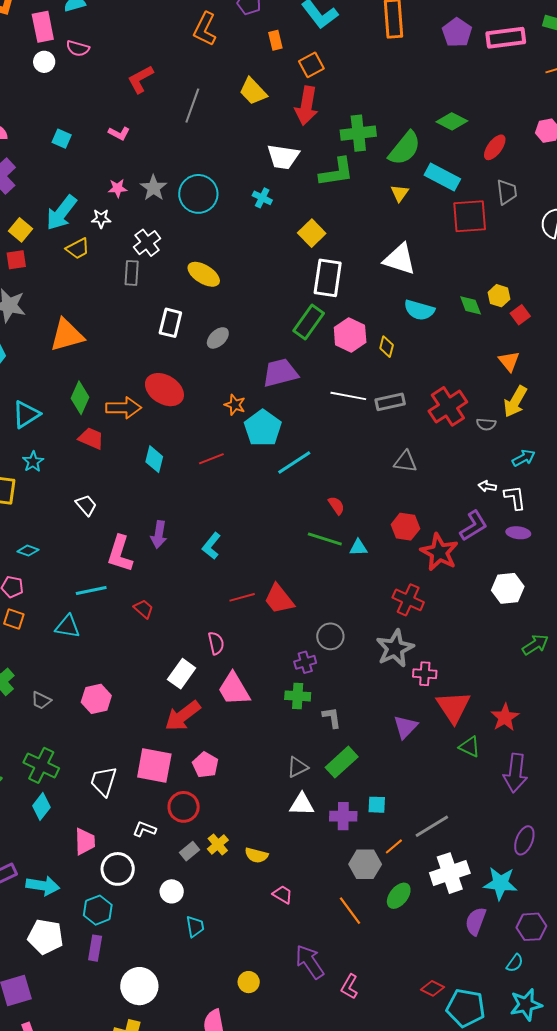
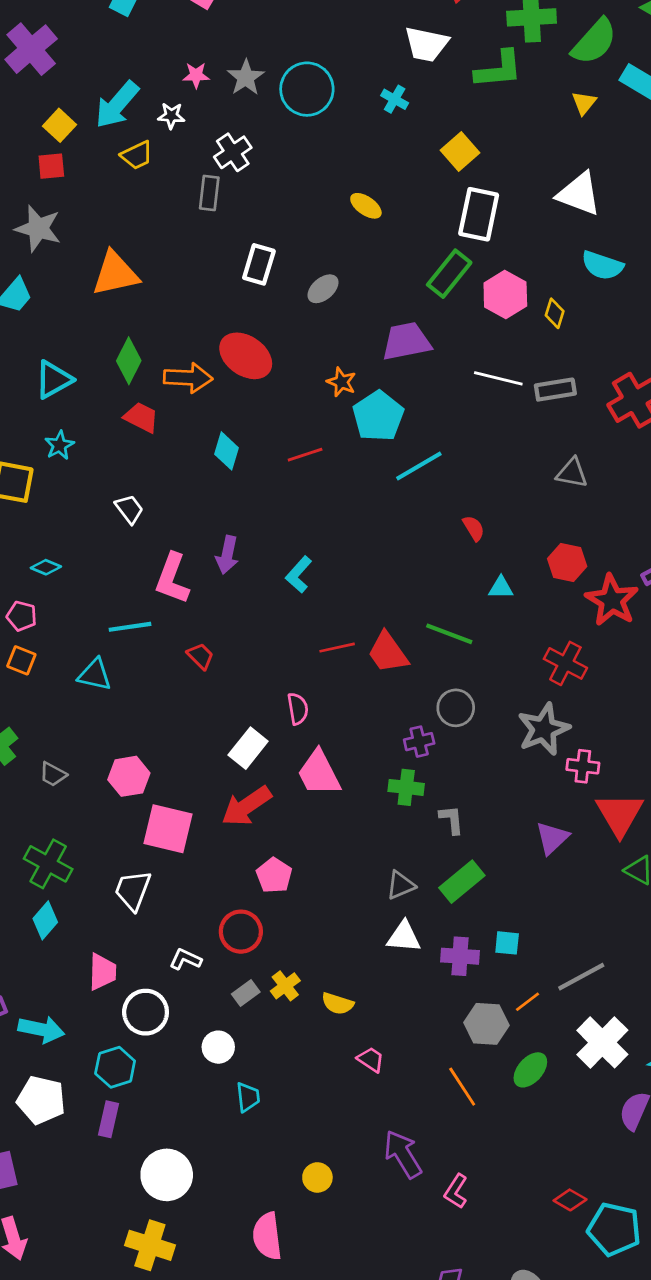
yellow ellipse: (204, 274) -> (366, 206), moved, size x0.7
green line: (325, 539) -> (449, 634), moved
pink square: (154, 766) -> (168, 829), moved
white cross: (450, 873) -> (602, 1042), turned -30

